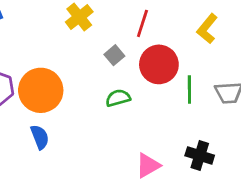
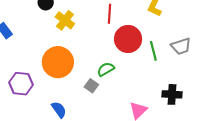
gray square: (114, 55) -> (91, 86), moved
orange circle: (41, 90) -> (58, 62), moved

